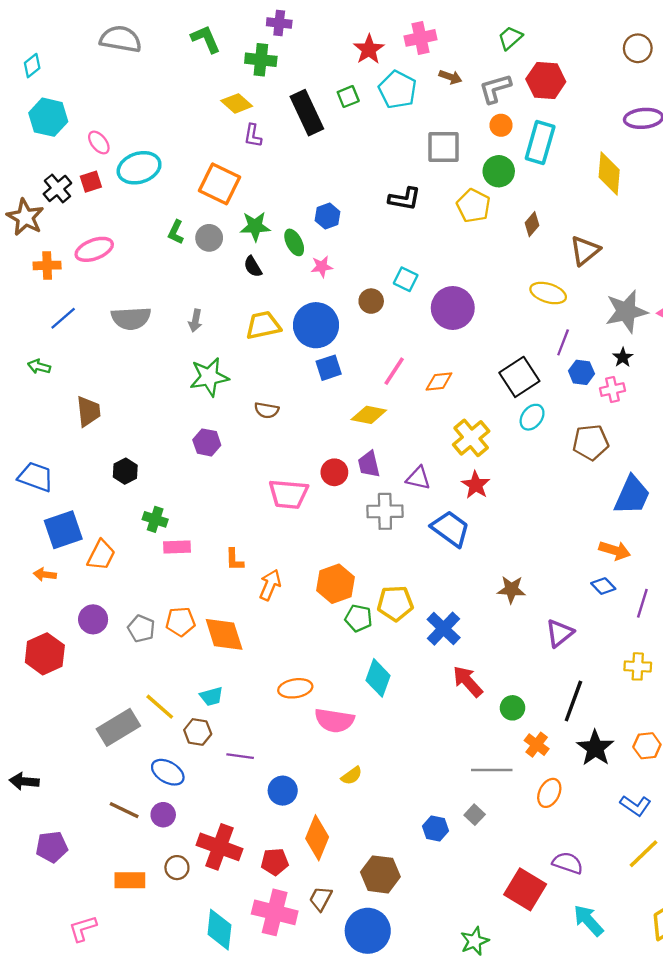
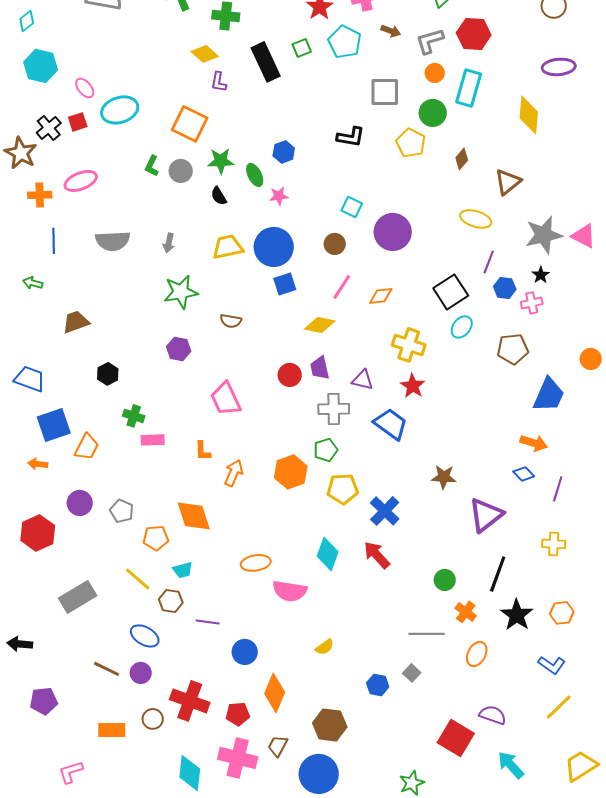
brown circle: (371, 301) -> (335, 244), moved
blue line: (63, 318) -> (54, 241), turned -50
brown trapezoid: (88, 411) -> (76, 322), turned -104
yellow cross: (471, 438) -> (409, 345), turned -32
pink trapezoid: (288, 494) -> (226, 399), moved, turned 60
green pentagon: (359, 618) -> (326, 450), moved, turned -30
orange pentagon: (180, 622) -> (156, 538), moved
purple triangle: (560, 633) -> (486, 515), size x1.4
red arrow: (468, 681) -> (377, 555), moved
gray rectangle: (118, 727) -> (78, 597), moved
yellow semicircle: (352, 776) -> (325, 647), moved

